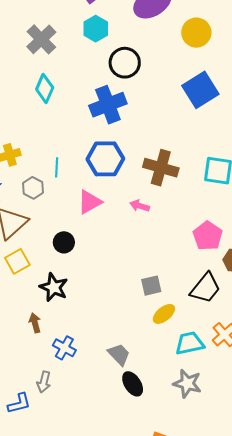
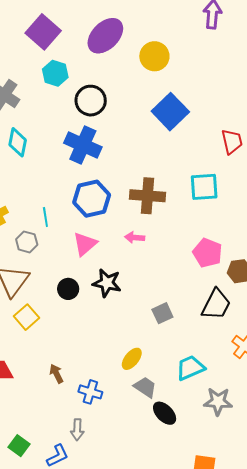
blue cross: (108, 105) -> (83, 145), turned -33
black star: (54, 287) -> (107, 283), moved
yellow ellipse: (164, 314) -> (132, 359), moved
cyan trapezoid: (190, 343) -> (190, 368), moved

